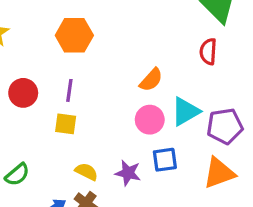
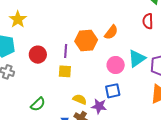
orange hexagon: (74, 35) -> (86, 40), moved
orange semicircle: (151, 80) -> (111, 32), moved
blue square: (165, 160) -> (113, 91), moved
purple star: (128, 173) -> (99, 106), moved

